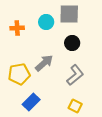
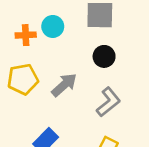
cyan circle: (46, 22) -> (53, 26), moved
yellow pentagon: (19, 74) -> (23, 79), moved

